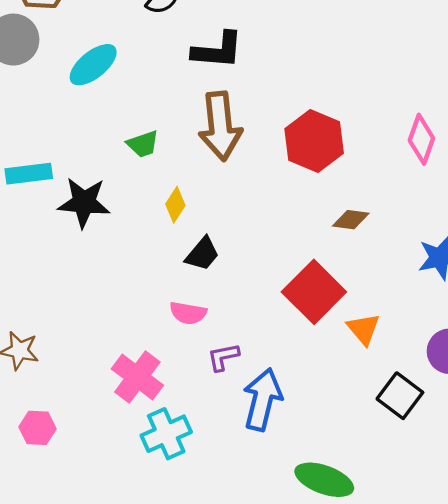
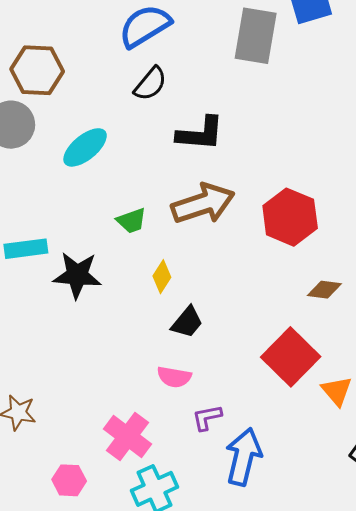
brown arrow: (220, 126) -> (203, 204), turned -102
pink hexagon: (37, 428) -> (69, 480), moved

